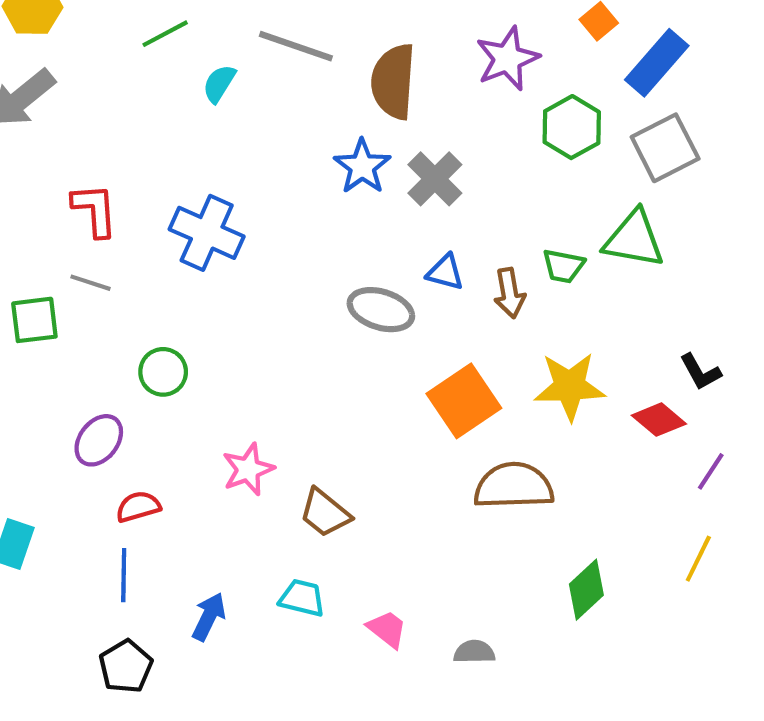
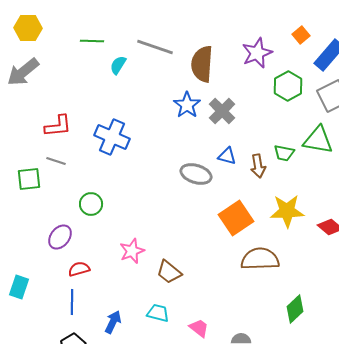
green line: (165, 34) -> (92, 41), turned 30
red L-shape: (95, 210) -> (58, 126), turned 88

